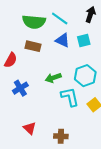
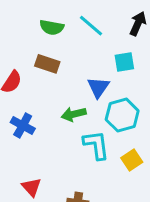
green semicircle: (34, 22) -> (52, 27), size x0.7
blue triangle: (63, 40) -> (98, 87), moved, turned 35
blue cross: (20, 88) -> (23, 125), turned -35

